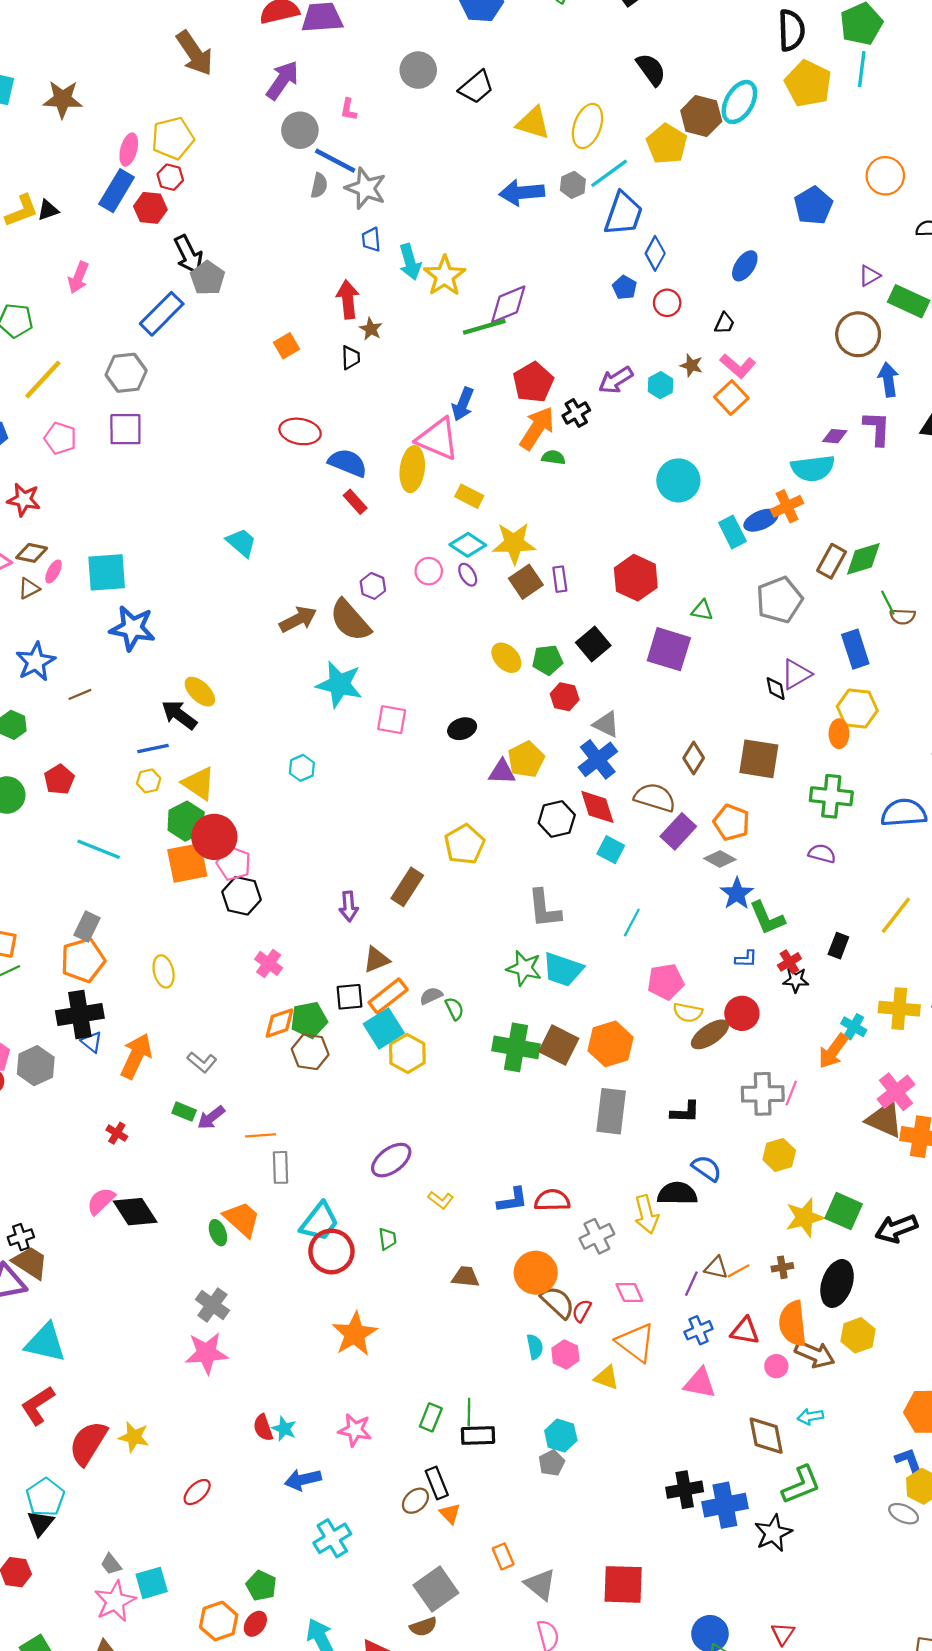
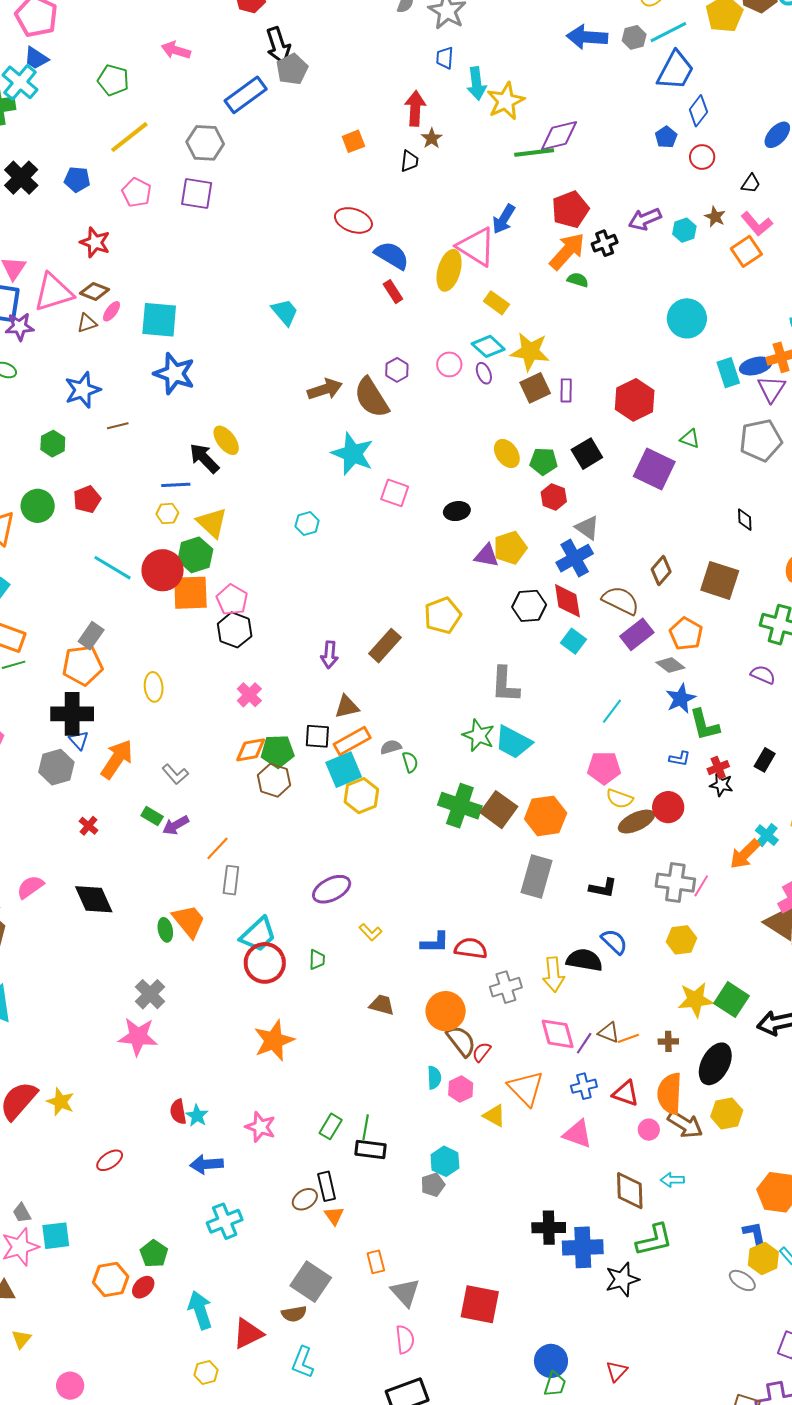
pink arrow: (78, 277) -> (176, 50), turned 76
purple triangle: (796, 674) -> (771, 389), moved, turned -36
red circle: (214, 837) -> (163, 570), moved
cyan line: (632, 922) -> (612, 711), moved
gray hexagon: (36, 1066) -> (56, 767), moved
orange line: (261, 1135) -> (218, 848), turned -52
pink semicircle: (101, 1201) -> (30, 887), moved
pink diamond: (629, 1292) -> (558, 1034), moved, size x1.4
gray square: (436, 1589) -> (311, 1282), turned -30

